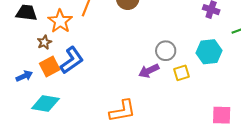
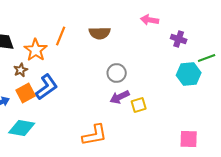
gray circle: (166, 51) -> (117, 73), moved
cyan hexagon: (209, 52) -> (189, 74), moved
yellow square: (182, 73) -> (139, 105), moved

